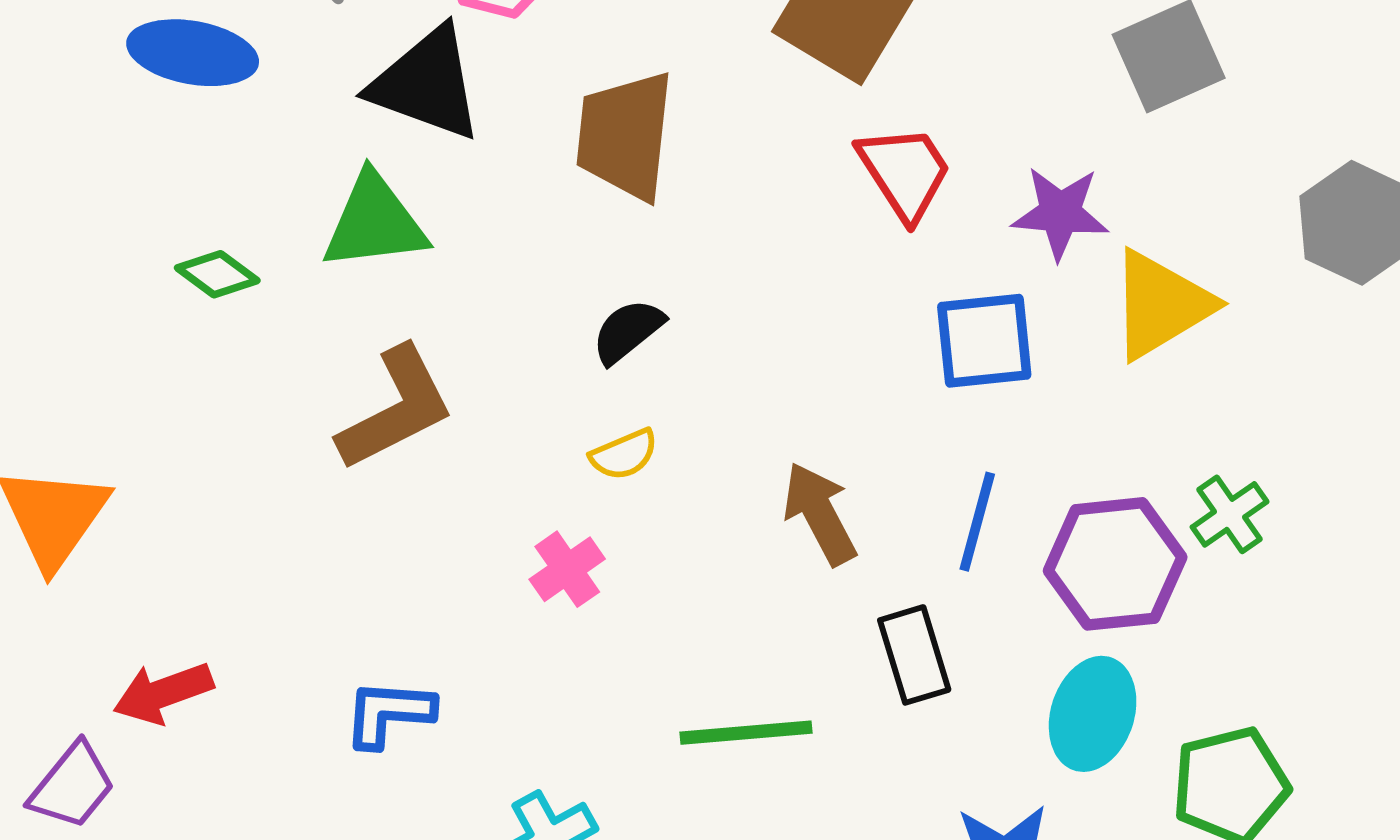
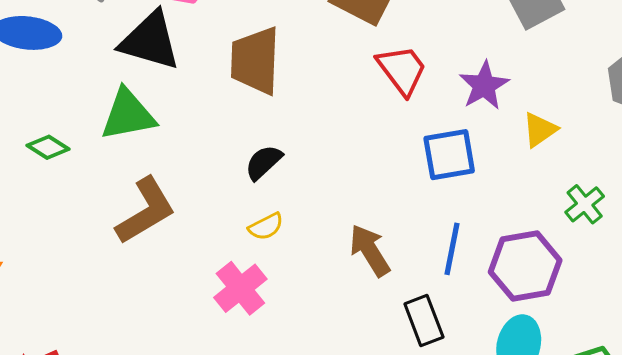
purple star: (1060, 213) -> (484, 86), turned -30
yellow triangle: (1161, 305) -> (540, 130), size x0.6
green cross: (1230, 514) -> (585, 204), moved
pink cross: (567, 569) -> (240, 288), size x1.4

